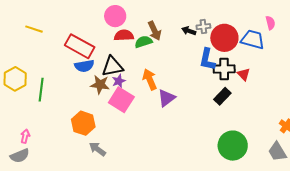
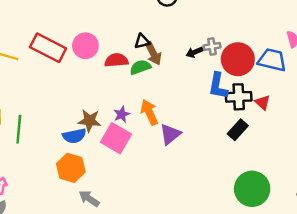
pink circle: (115, 16) -> (85, 46), moved
black arrow: (189, 31) -> (194, 52), turned -40
red rectangle: (80, 46) -> (48, 48), moved
blue semicircle: (84, 66) -> (74, 136), moved
black triangle: (112, 66) -> (142, 41), moved, size x0.6
purple star: (119, 81) -> (122, 114), moved

